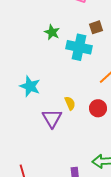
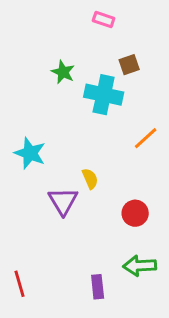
red circle: (98, 108) -> (135, 213), moved

